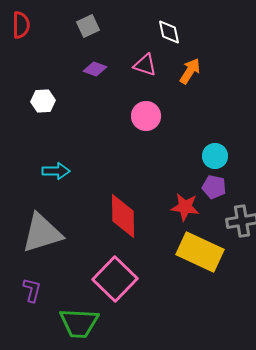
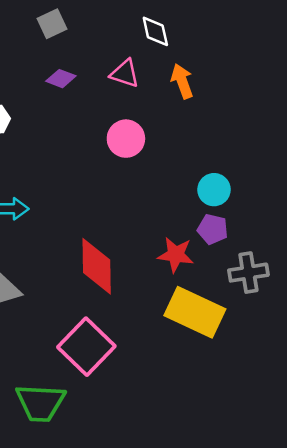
orange arrow: (190, 71) -> (182, 81), turned -52

